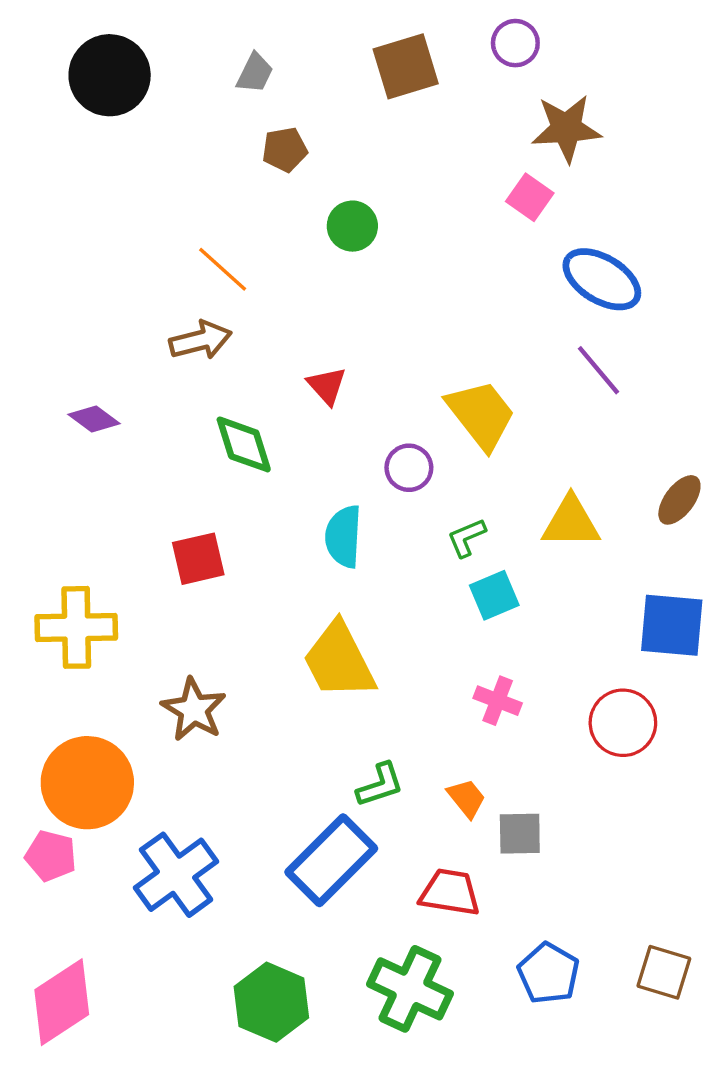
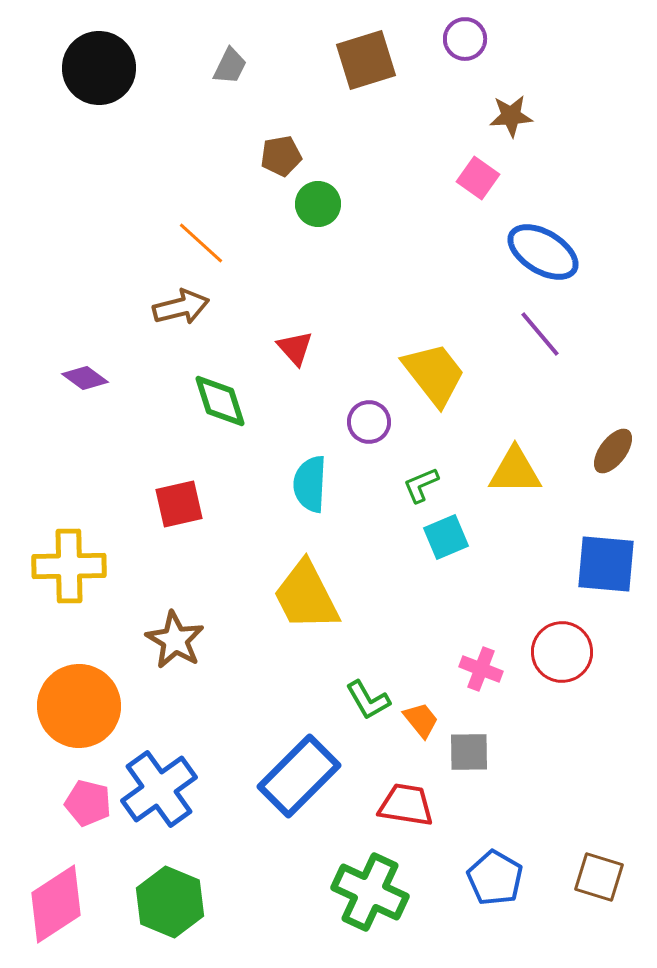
brown star: (566, 128) -> (511, 116), size x0.7
brown pentagon: (285, 150) -> (281, 156), moved
pink cross: (498, 701) -> (481, 669), moved
green L-shape: (380, 785) -> (368, 700), moved, turned 78
pink pentagon: (51, 856) -> (88, 803), moved
green hexagon: (271, 1002) -> (170, 902), moved

